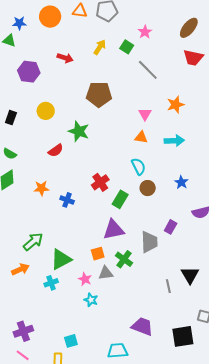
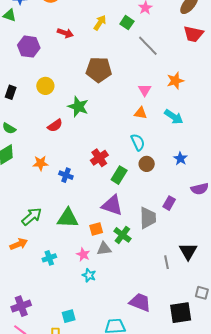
cyan arrow: (174, 141) -> (174, 117), turned 36
purple triangle: (114, 230) -> (112, 205), turned 30
green triangle: (61, 259) -> (68, 218), moved, turned 30

